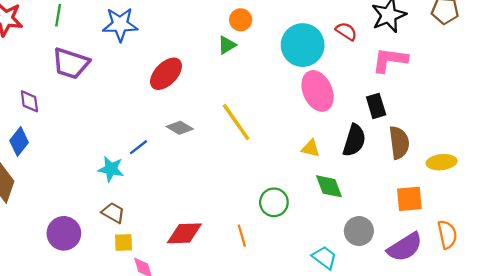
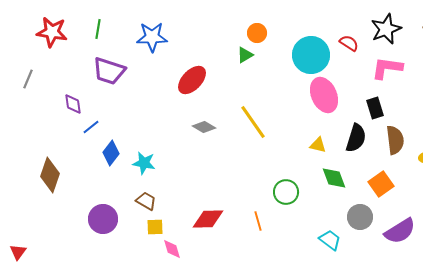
blue diamond: (19, 141) -> (111, 153), moved
blue line: (138, 147) -> (91, 127), moved
orange square: (409, 199) -> (381, 184), moved, turned -30

